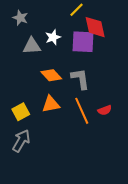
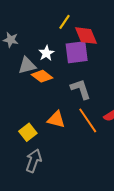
orange diamond: (51, 75) -> (42, 76), moved
orange triangle: (51, 104) -> (56, 119), turned 36

